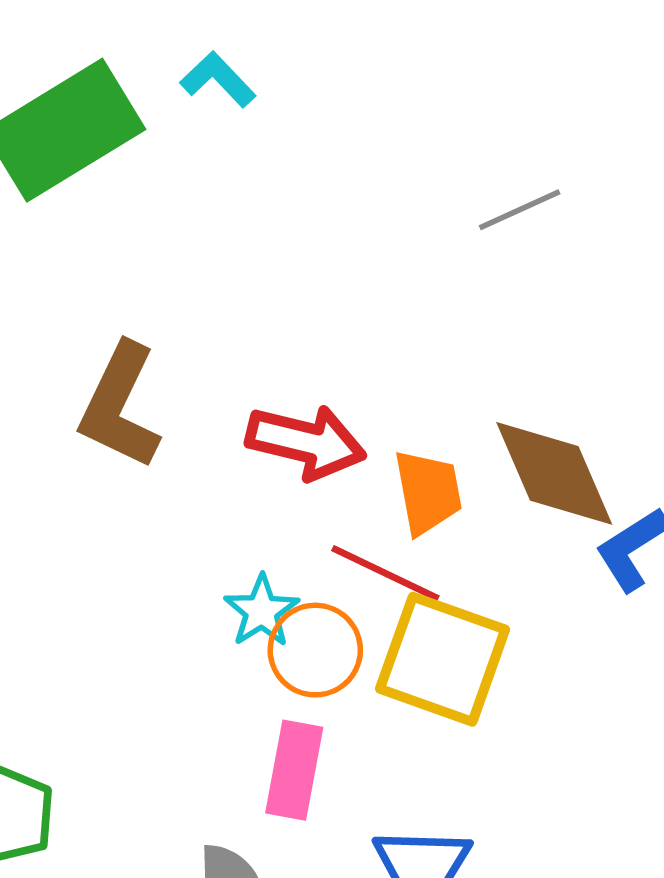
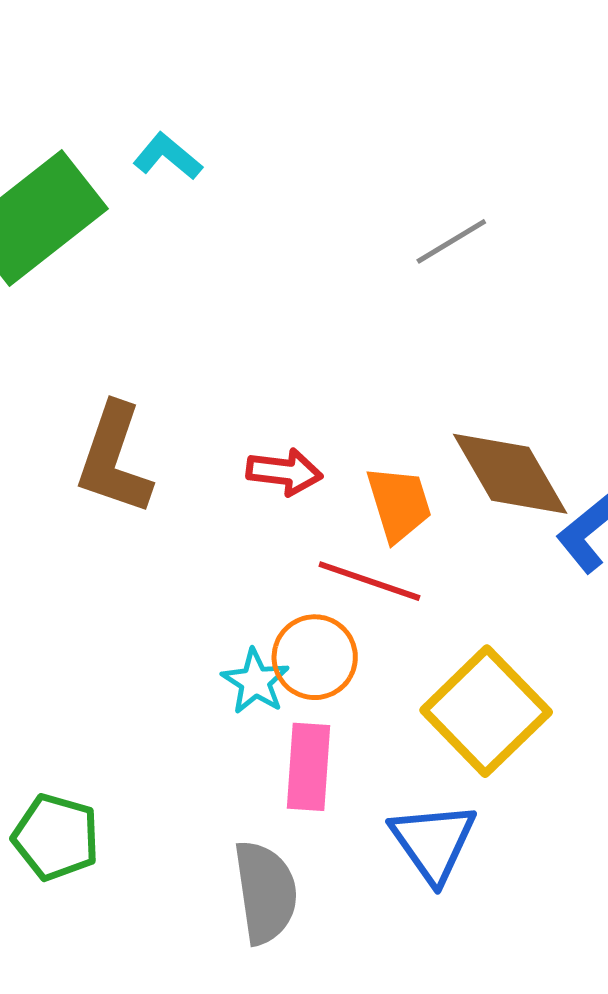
red arrow: (306, 442) -> (284, 472), size x0.7
cyan star: (262, 611) -> (255, 681), moved
yellow square: (443, 659) -> (486, 711), moved, turned 33

